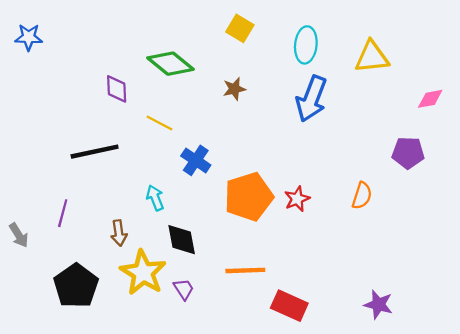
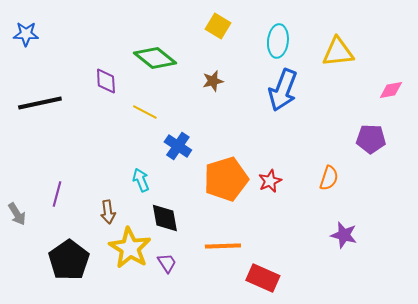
black line: (95, 152) -> (40, 103), moved
purple star: (378, 305) -> (344, 235), moved

